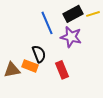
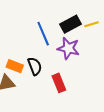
orange rectangle: (30, 66) -> (15, 66), moved

